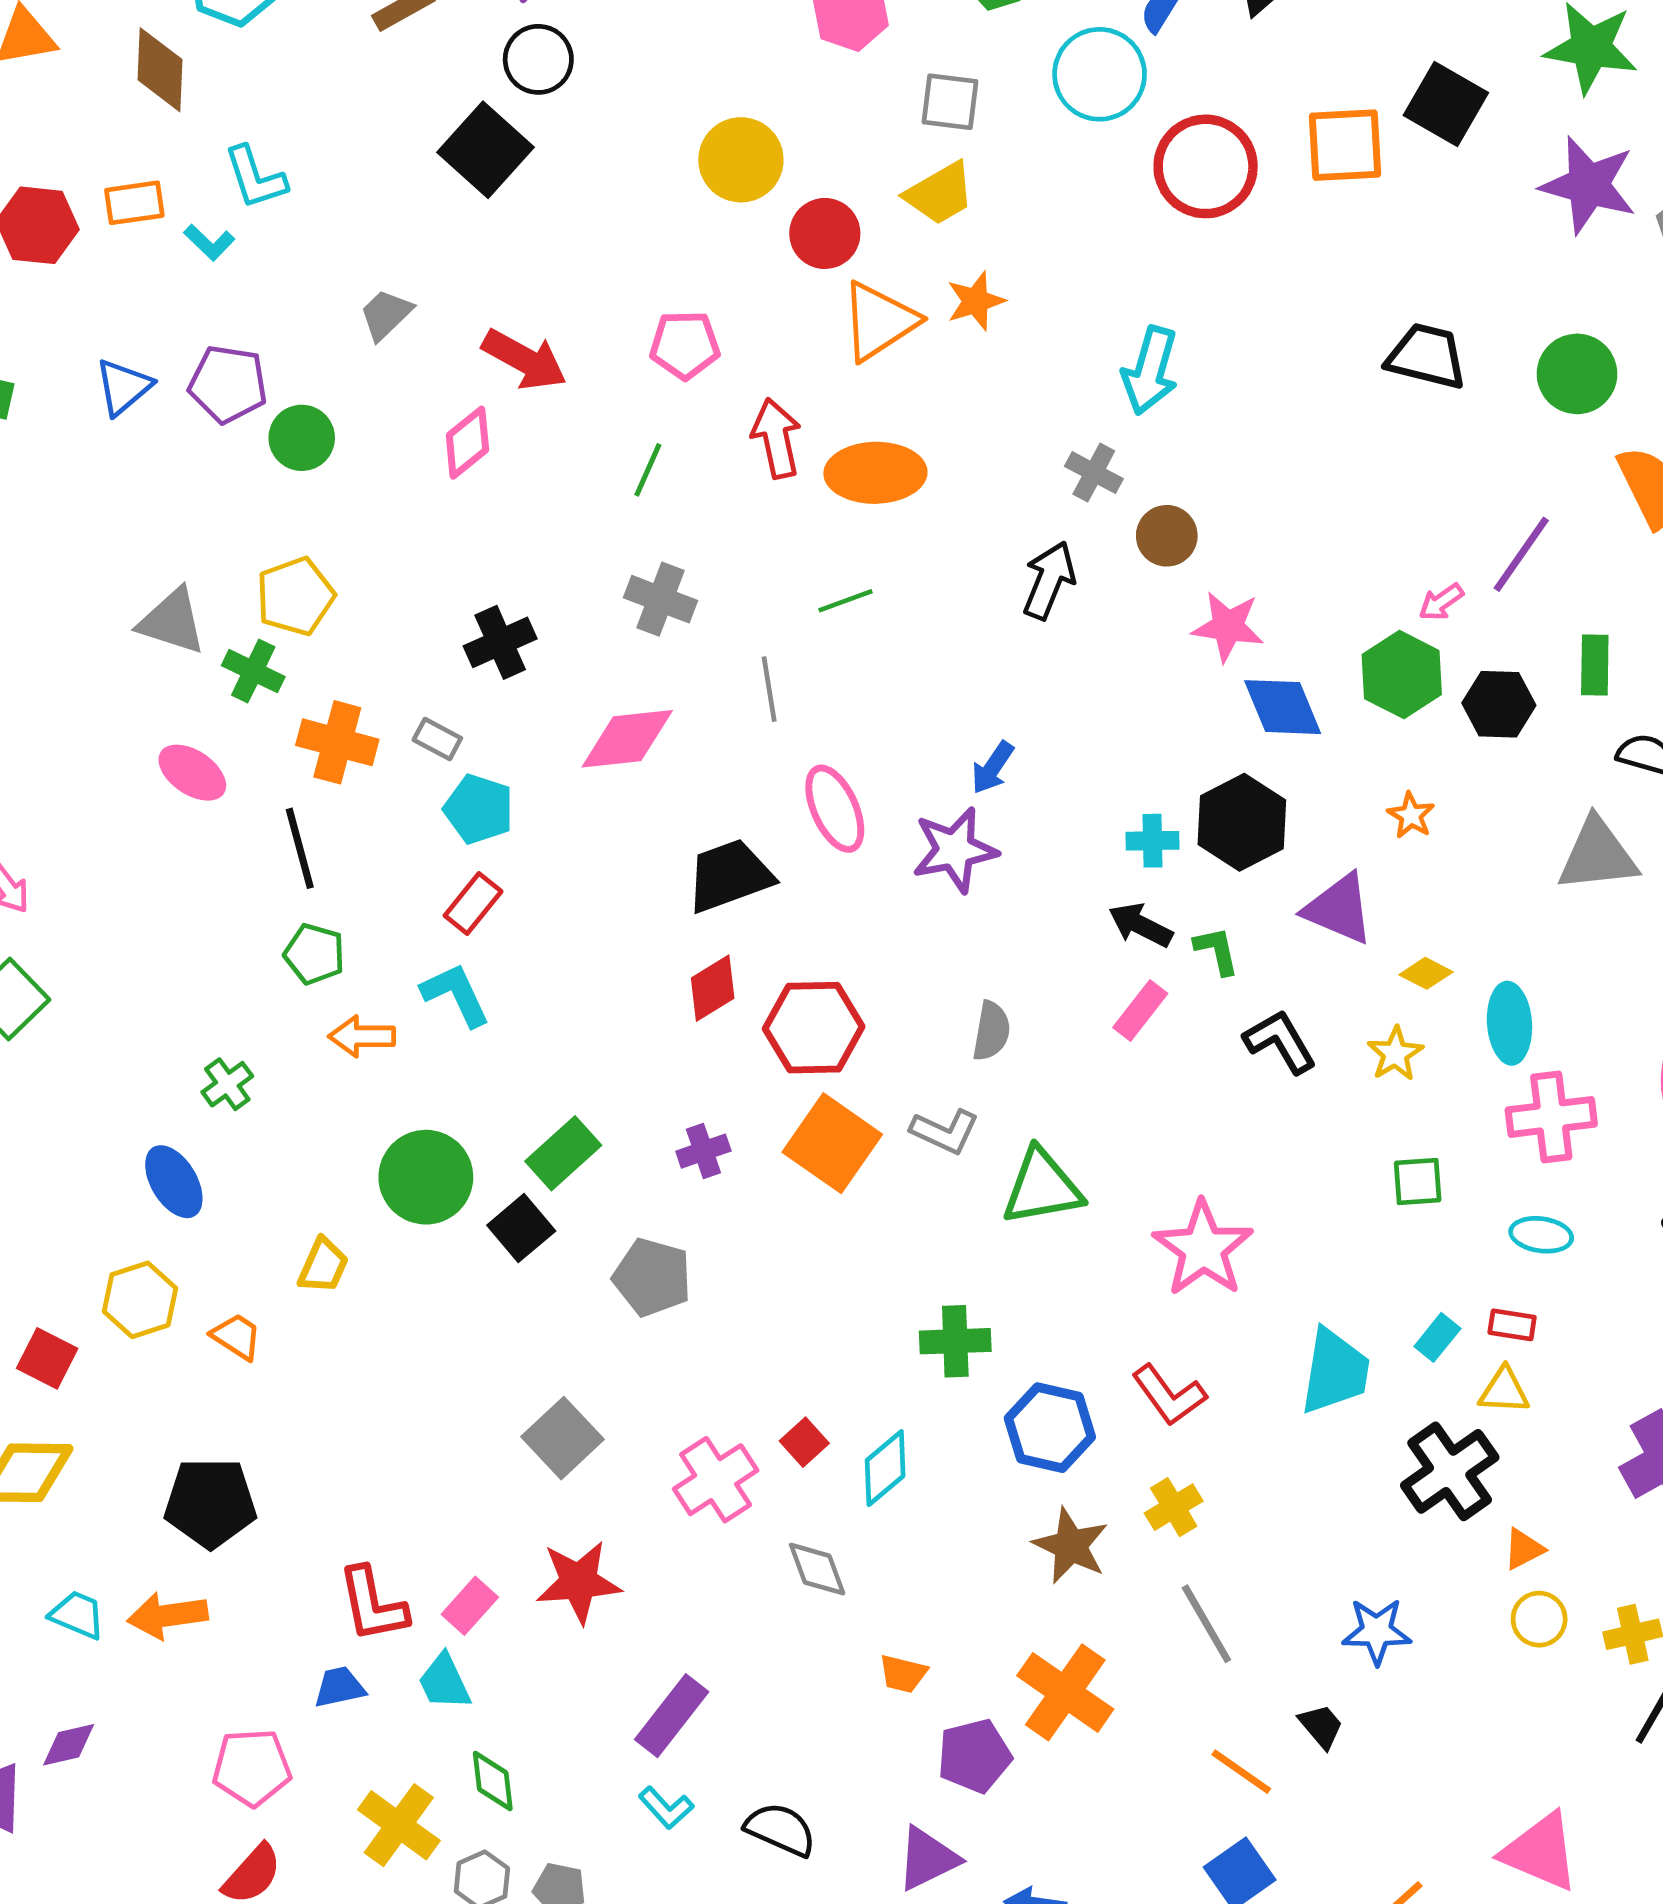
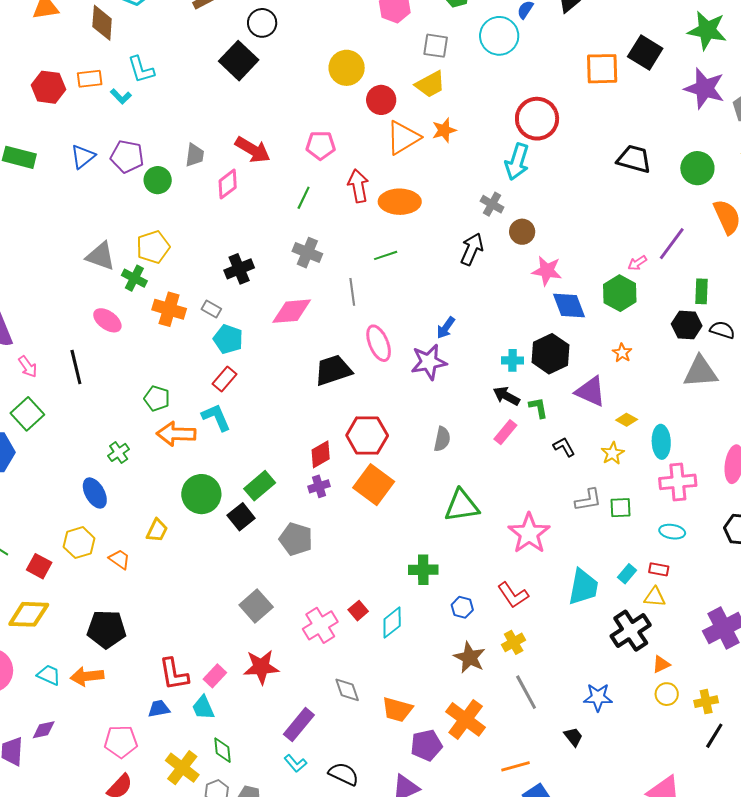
red circle: (1206, 166) -> (537, 119), moved
gray trapezoid: (386, 315) -> (195, 155), moved, turned 140
black hexagon: (1499, 704) -> (687, 325), moved
black line: (300, 848) -> (76, 367), moved
red diamond: (713, 988) -> (321, 454), moved
orange arrow: (362, 1036) -> (176, 434), size x1.4
black L-shape: (1280, 1042) -> (564, 447), size x0.7
gray L-shape: (945, 1131) -> (588, 500), moved, turned -36
blue hexagon: (1050, 1428) -> (462, 607), size x0.6
gray diamond: (817, 1569) -> (347, 690), moved
orange trapezoid: (903, 1674) -> (397, 710), size x1.5
orange line: (1241, 1772) -> (516, 766), moved, turned -52

